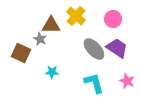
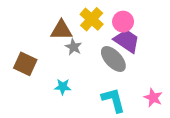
pink circle: (113, 19) -> (123, 22), moved
gray star: (40, 39) -> (74, 47), moved
purple trapezoid: (117, 48) -> (127, 41), moved

